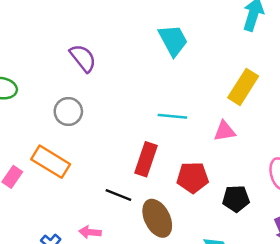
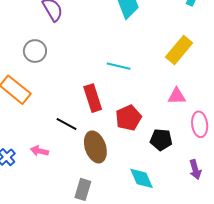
pink triangle: (225, 131) -> (177, 96), moved
red rectangle: (146, 159) -> (93, 98), turned -44
red pentagon: (193, 177) -> (128, 118), turned -30

